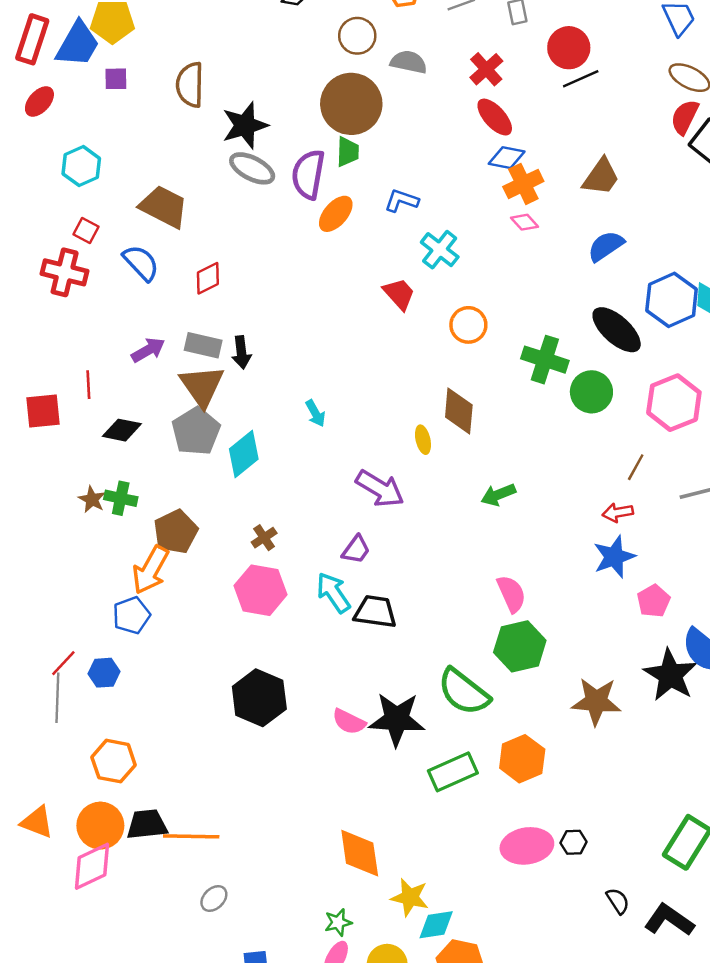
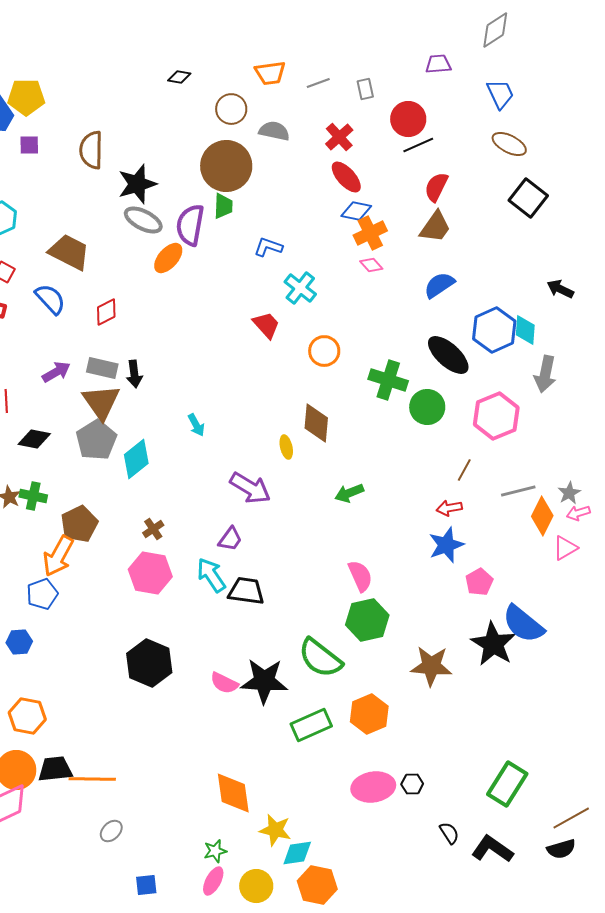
red semicircle: (685, 117) -> (436, 187), moved
orange ellipse: (336, 214) -> (168, 258), moved

